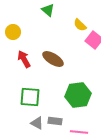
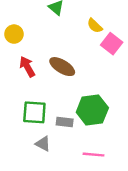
gray rectangle: (55, 121) -> (65, 122), moved

